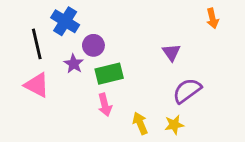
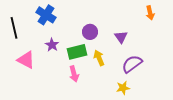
black line: (37, 44) -> (14, 28), moved
purple circle: (93, 45) -> (90, 32), moved
yellow arrow: (140, 123) -> (99, 58), moved

